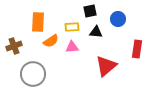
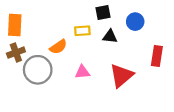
orange rectangle: (38, 22) -> (15, 25), moved
pink triangle: (72, 47) -> (82, 72), moved
gray circle: (33, 74) -> (38, 70), moved

